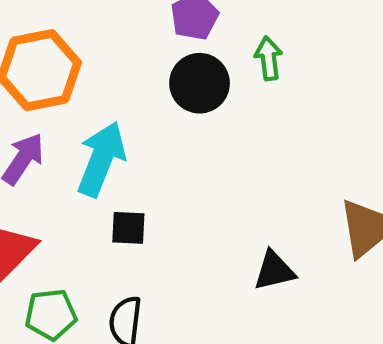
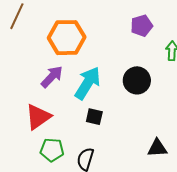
black circle: (200, 83) -> (137, 80), moved

